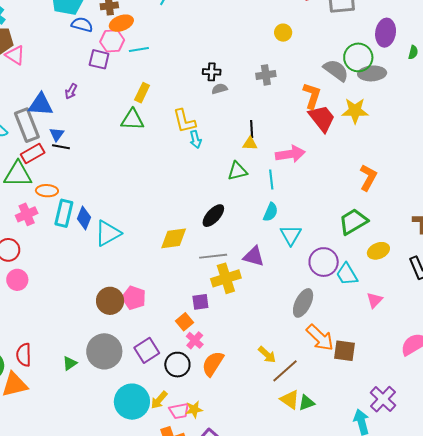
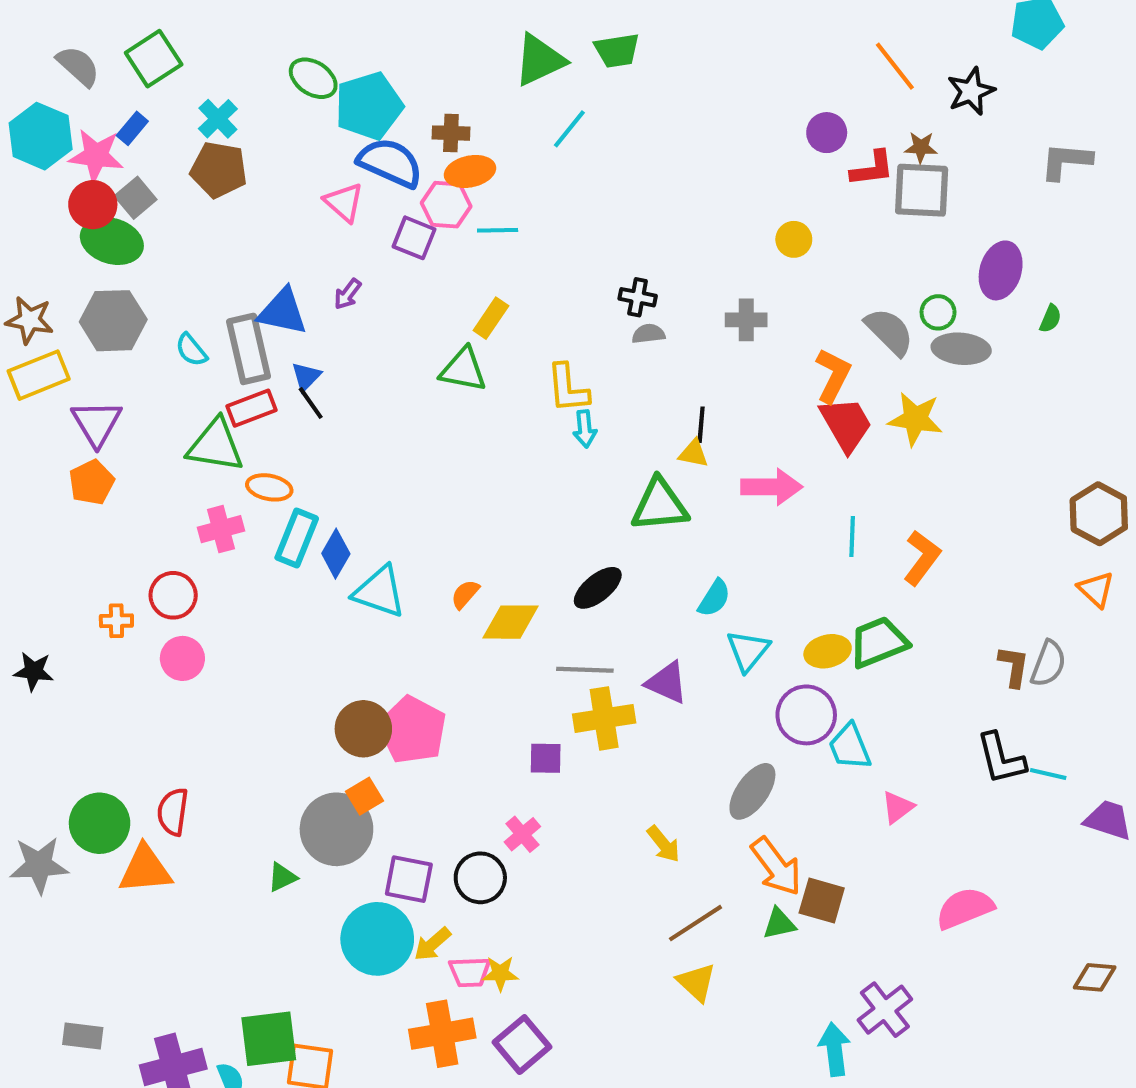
blue semicircle: (82, 25) -> (390, 163), size x1.5
pink triangle: (15, 55) -> (344, 202), moved
green circle: (358, 57) -> (938, 312), size x0.6
black line: (61, 147) -> (311, 403), turned 36
green triangle: (237, 171) -> (660, 505), size x1.4
cyan line: (271, 180) -> (852, 536), moved
cyan triangle: (108, 233) -> (379, 592), turned 40
yellow ellipse: (378, 251) -> (828, 651), moved
pink pentagon: (134, 298) -> (412, 730), size x1.4
orange square: (184, 322) -> (365, 796), moved
purple square: (147, 350) -> (409, 879), moved, turned 35
yellow arrow: (267, 355) -> (663, 844), moved
green triangle: (70, 363) -> (282, 877), moved
orange semicircle: (213, 364) -> (465, 594), moved, size x0.6
green triangle: (307, 403) -> (779, 924), moved

